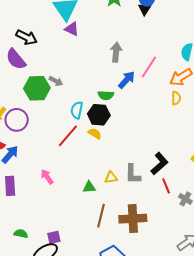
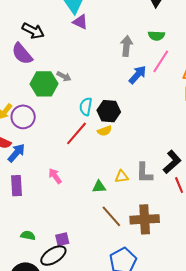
green semicircle: (106, 95) -> (156, 36), moved
yellow semicircle: (95, 134) -> (105, 131), turned 128
brown line: (101, 216) -> (111, 216), turned -55

